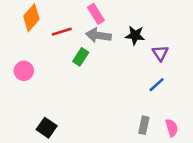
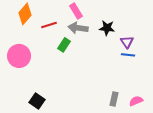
pink circle: (24, 71) -> (19, 56), size x1.5
blue line: (157, 85) -> (128, 55), moved, turned 48
pink semicircle: (172, 128) -> (136, 101), turned -96

